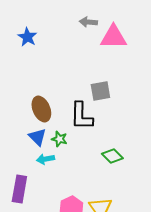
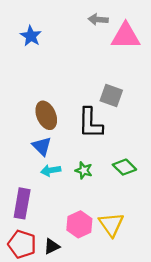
gray square: (100, 91) -> (111, 95), turned 30
green star: (59, 139) -> (84, 170), moved

